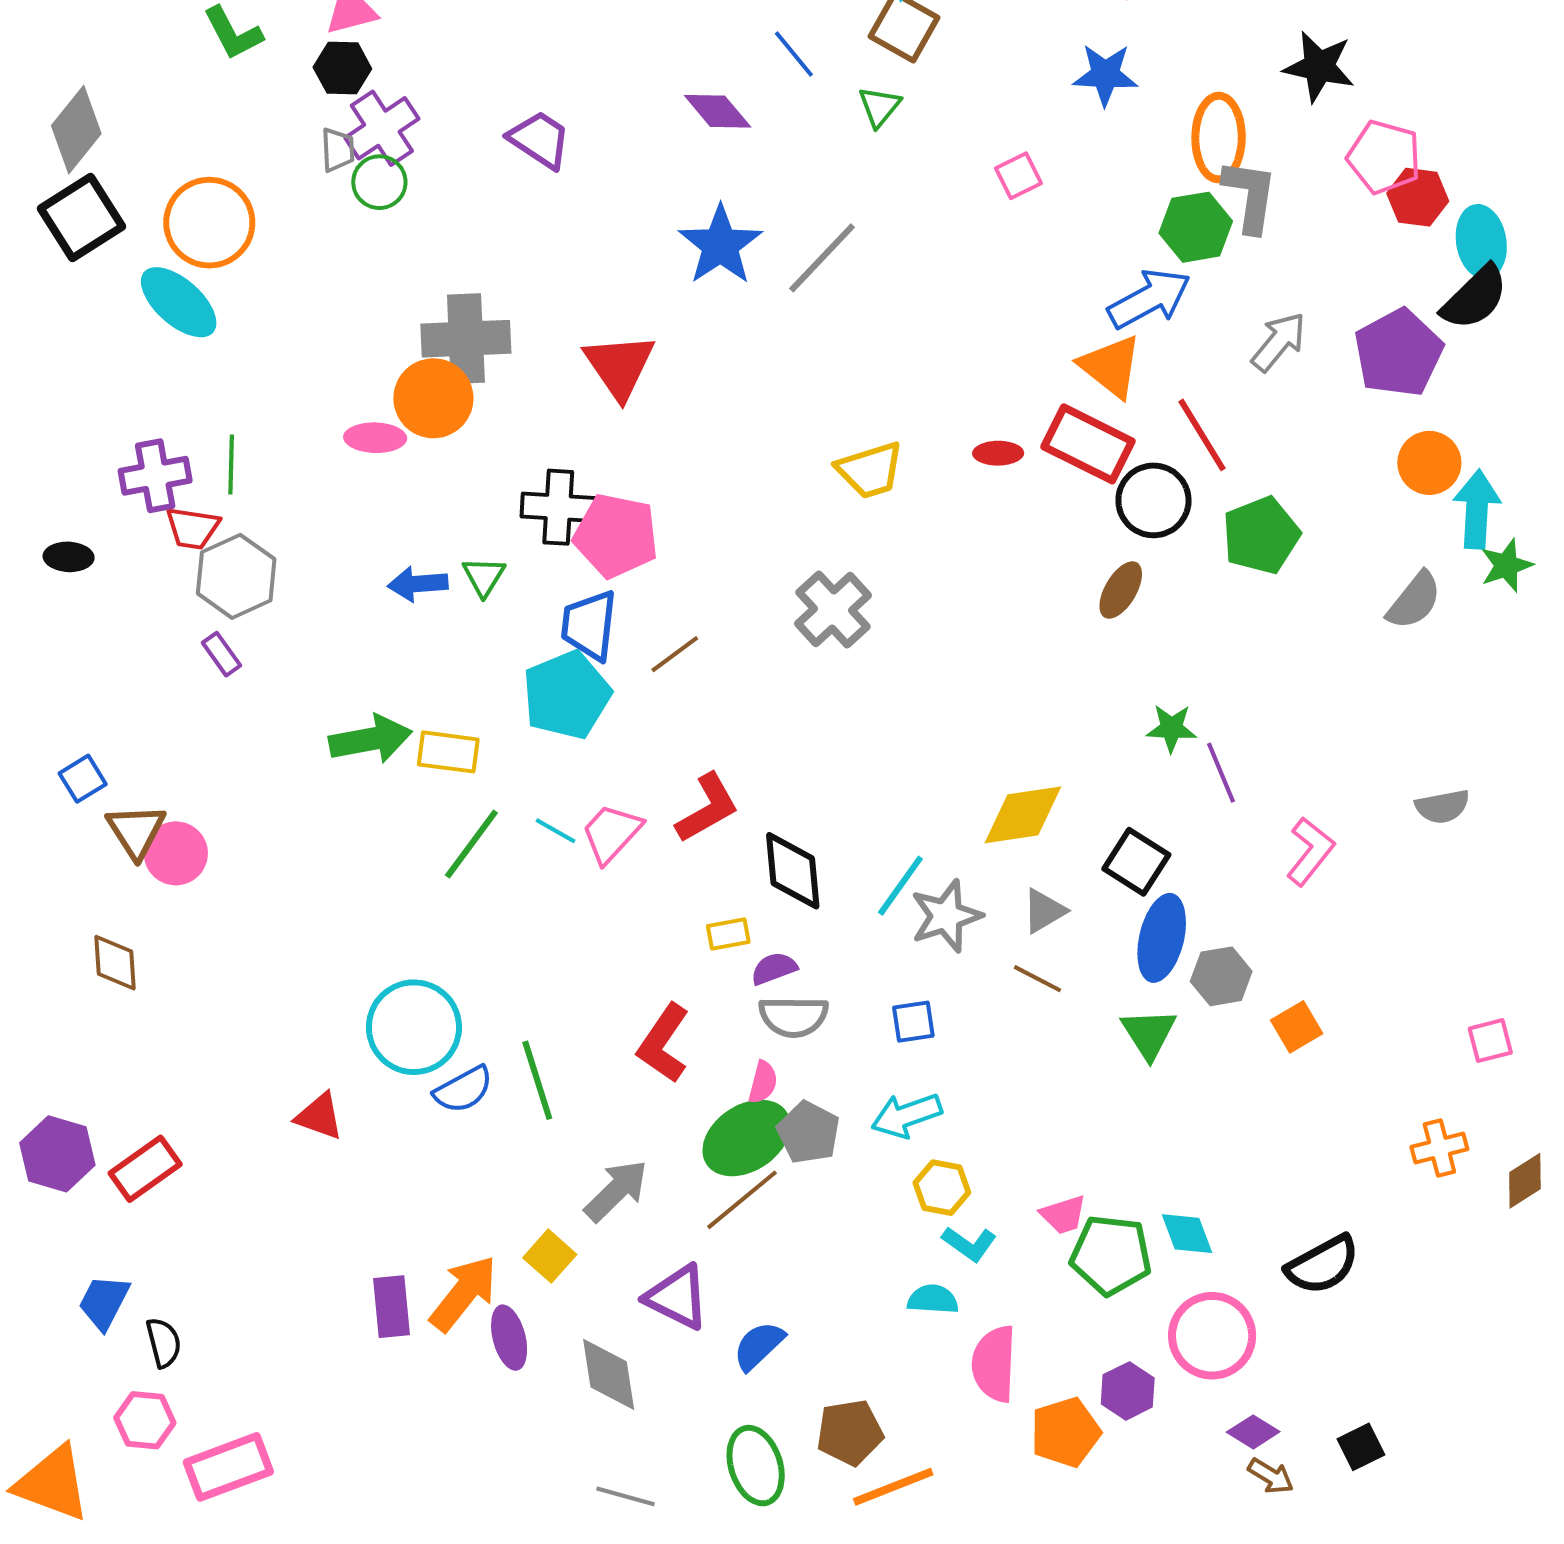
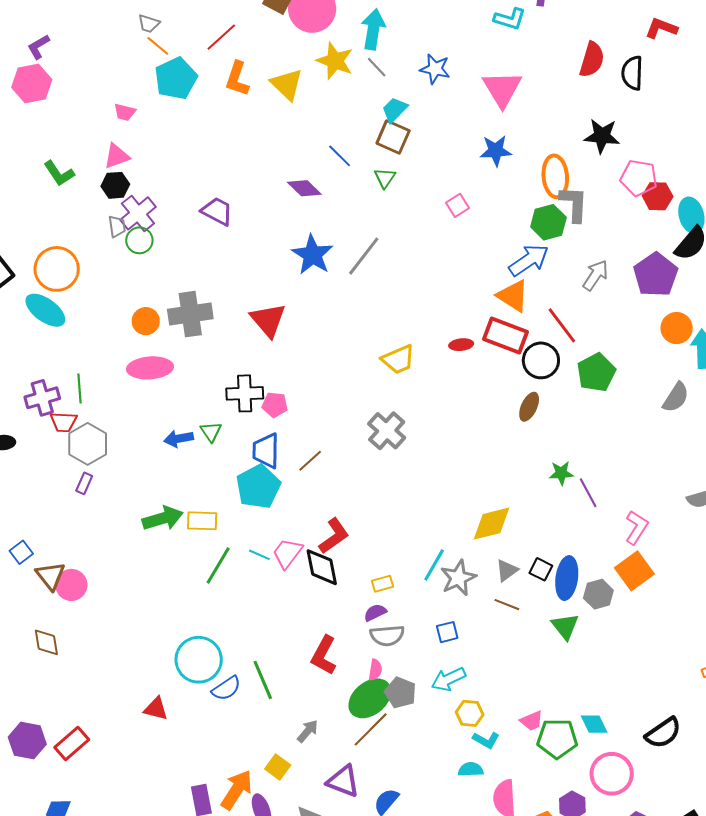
orange circle: (433, 398) -> (146, 321), moved, size x0.7
pink ellipse: (375, 438) -> (150, 368), size x1.5
pink pentagon: (616, 536) -> (275, 405), size x0.6
purple rectangle: (221, 654) -> (84, 483), turned 65
black square: (1136, 862) -> (541, 569), moved, size x0.7
black diamond: (793, 871) -> (322, 567), moved
yellow rectangle: (728, 934) -> (383, 584), moved
orange square: (1297, 1027) -> (634, 571), moved, size x1.5
gray arrow: (616, 1191) -> (308, 731), size x0.7

